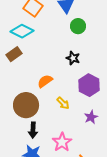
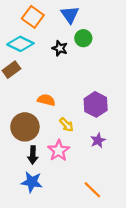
black star: (73, 58) -> (60, 48), moved
orange semicircle: (45, 81) -> (46, 100), turned 49
pink star: (62, 142) -> (59, 150), moved

